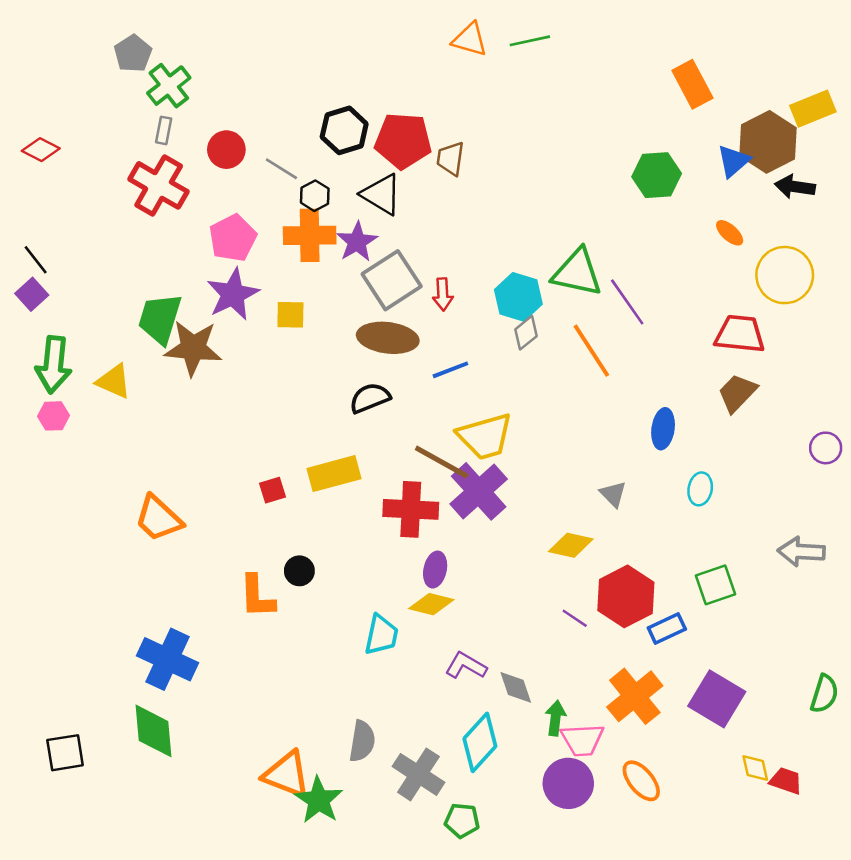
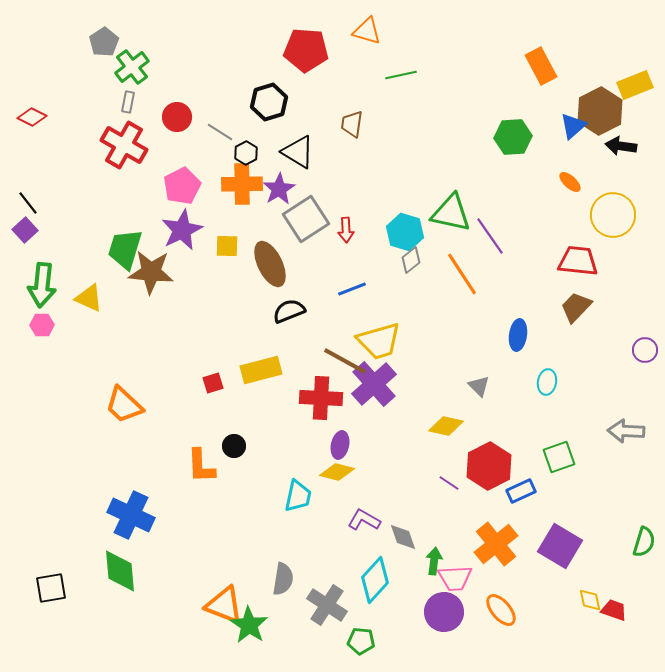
green line: (530, 41) -> (401, 75), moved
red pentagon: (403, 141) -> (306, 50), moved
brown ellipse: (388, 338) -> (270, 264), moved, turned 57

